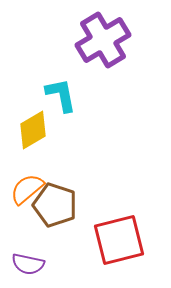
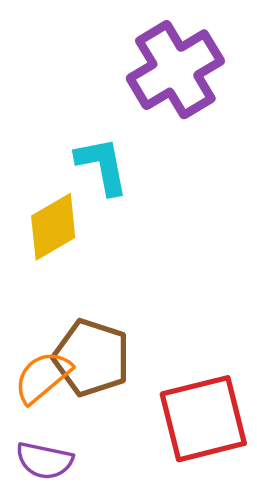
orange semicircle: (27, 189) -> (43, 377), moved

